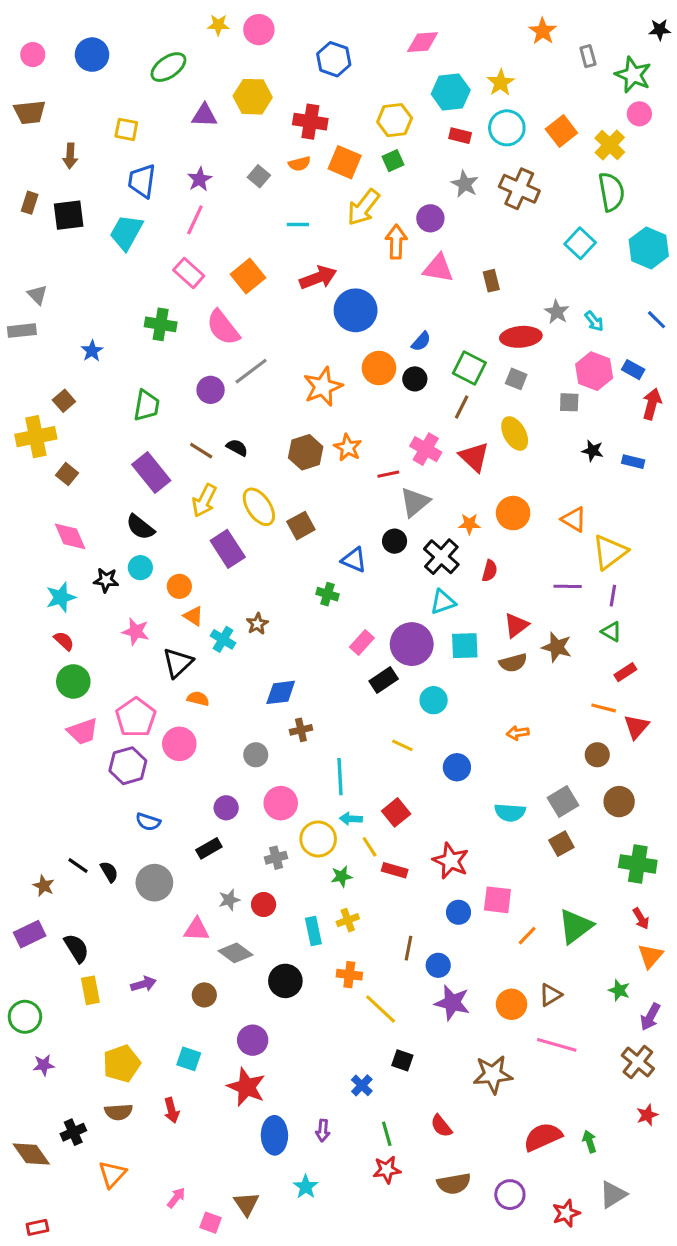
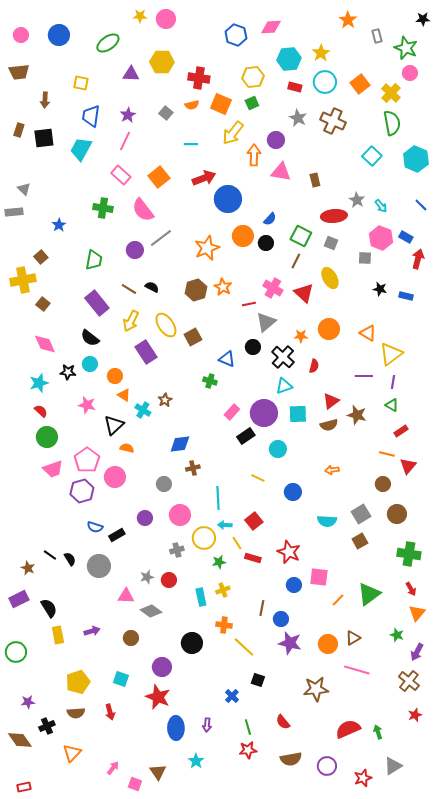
blue hexagon: (334, 59) -> (236, 35), moved
black rectangle: (209, 848) -> (117, 535), moved
black circle: (285, 981) -> (192, 643), moved
purple star: (44, 1065) -> (28, 702), moved

